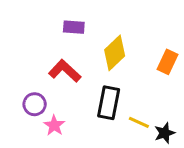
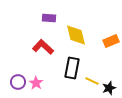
yellow diamond: (115, 53) -> (76, 35), turned -60
orange rectangle: (168, 62) -> (111, 41), turned 42
purple circle: (35, 104) -> (18, 82), moved

